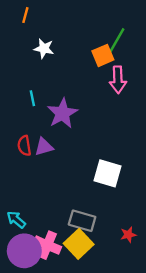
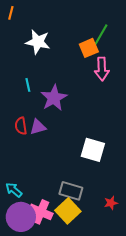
orange line: (25, 15) -> (11, 13), moved
white star: (44, 49) -> (38, 42), size x1.4

